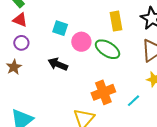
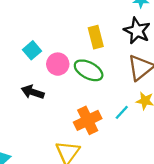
cyan square: (60, 28) -> (32, 50), turned 35
cyan line: (134, 101) -> (122, 112), moved

